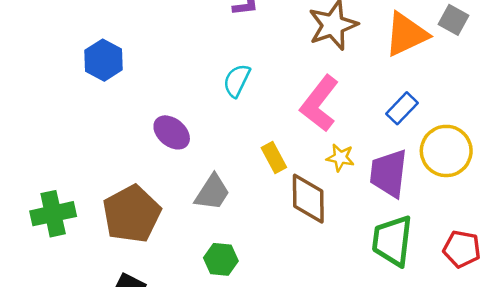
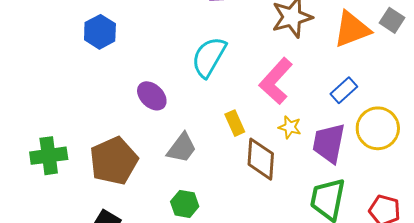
cyan semicircle: (237, 81) -> (209, 57), size x1.5

